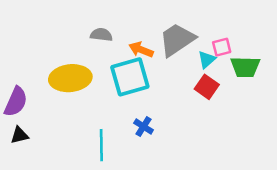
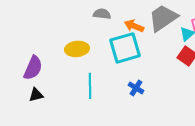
yellow ellipse: (70, 78) -> (77, 49), size x0.7
cyan line: (101, 145) -> (90, 86), moved

